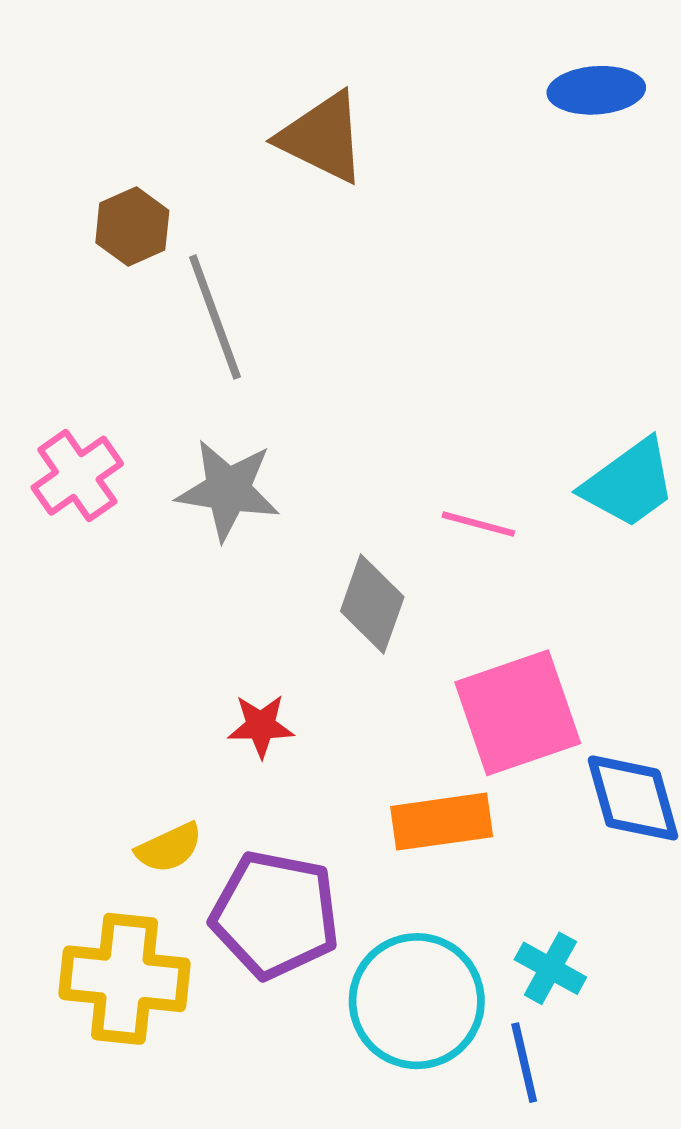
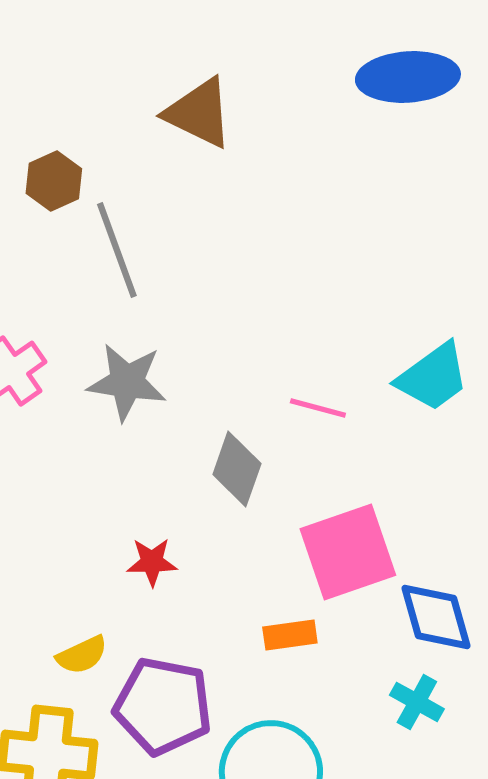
blue ellipse: (596, 90) -> (408, 77), size x1.4
orange rectangle: (442, 822) -> (290, 635), size x0.7
cyan cross: (550, 968) -> (417, 702), moved

